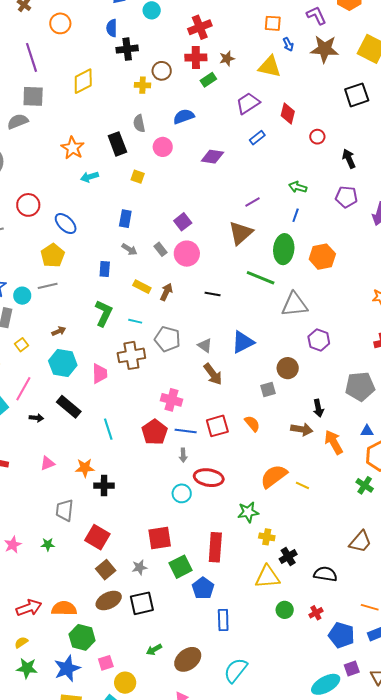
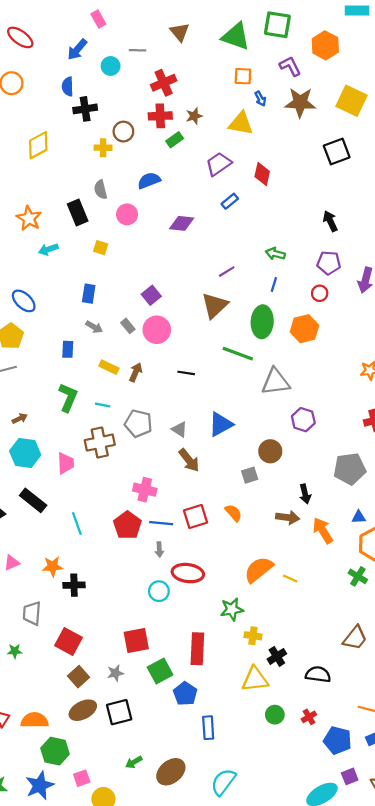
red circle: (317, 137) -> (320, 293), moved

